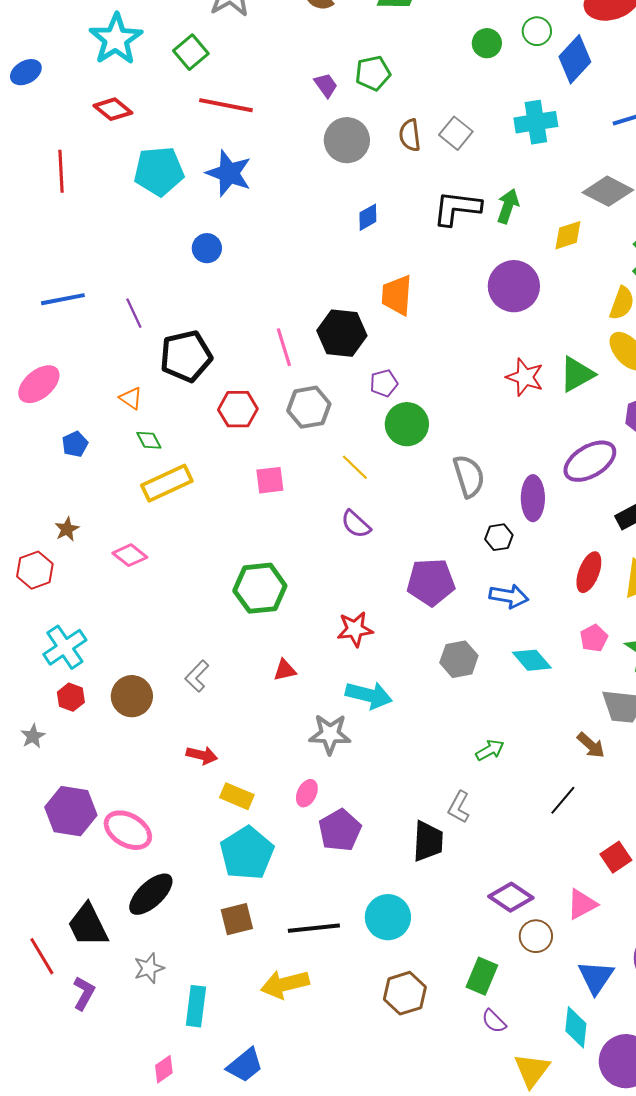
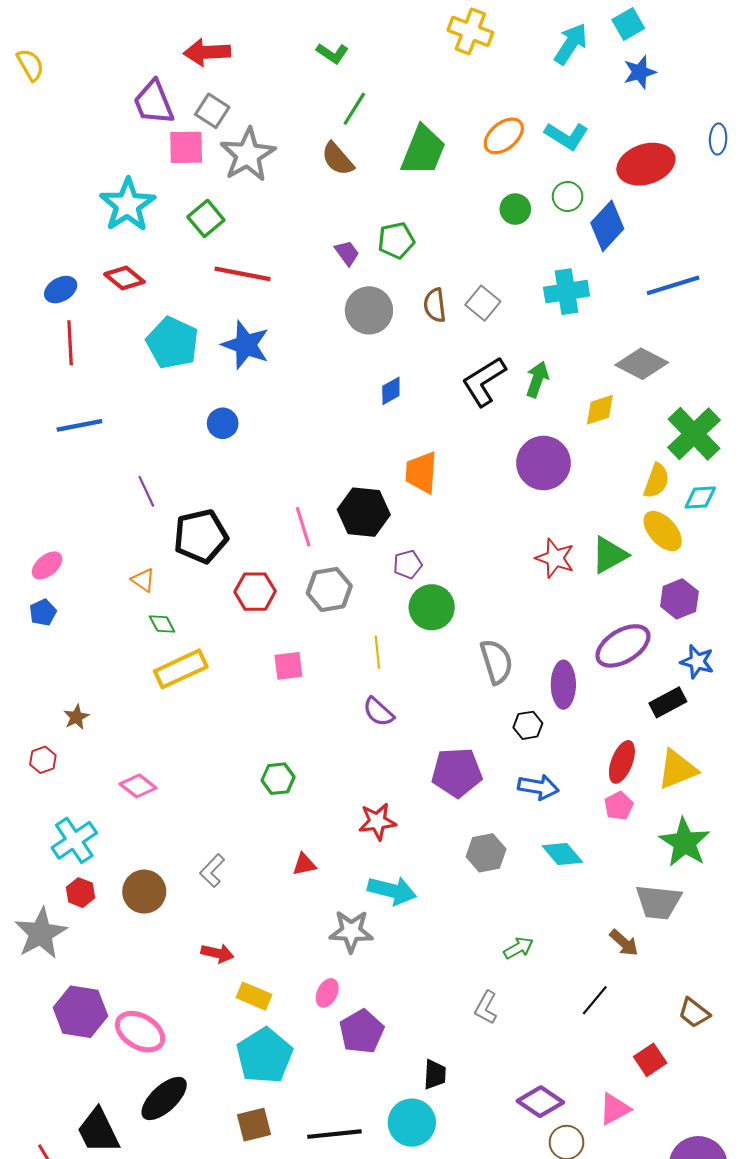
blue ellipse: (26, 72) -> (61, 290), moved
cyan pentagon: (159, 171) -> (172, 343), turned 30
black L-shape: (457, 208) -> (484, 381), turned -39
blue line: (63, 299) -> (79, 425), moved
pink ellipse: (39, 384) -> (47, 565), size x0.7
blue pentagon: (75, 444) -> (43, 612), moved
yellow line: (355, 467) -> (377, 652), turned 40
pink diamond: (130, 555) -> (138, 786), moved
red hexagon: (35, 570) -> (43, 760), size x0.7
green hexagon: (260, 588) -> (278, 779), size x0.6
pink pentagon: (594, 638) -> (619, 806), moved
gray star: (33, 736) -> (41, 933), size x2.0
black trapezoid: (428, 841) -> (435, 1074), moved, size x0.7

